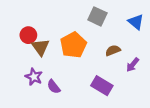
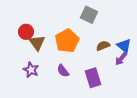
blue triangle: (136, 22) -> (124, 46), moved
purple rectangle: (102, 86) -> (93, 78), turned 42
purple semicircle: (54, 87) -> (63, 71), moved

